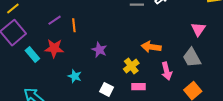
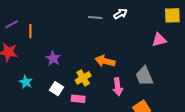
pink triangle: (198, 29) -> (159, 40), moved, turned 35
pink rectangle: (138, 87) -> (78, 99), moved
white square: (107, 89) -> (57, 89), moved

